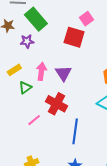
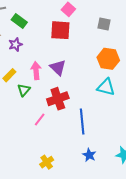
green rectangle: (36, 19) -> (19, 21), size x0.7
red cross: (56, 104) -> (58, 99), turned -35

